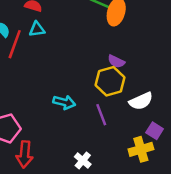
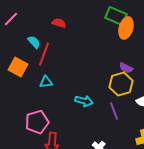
cyan triangle: (37, 29) -> (46, 82), moved

